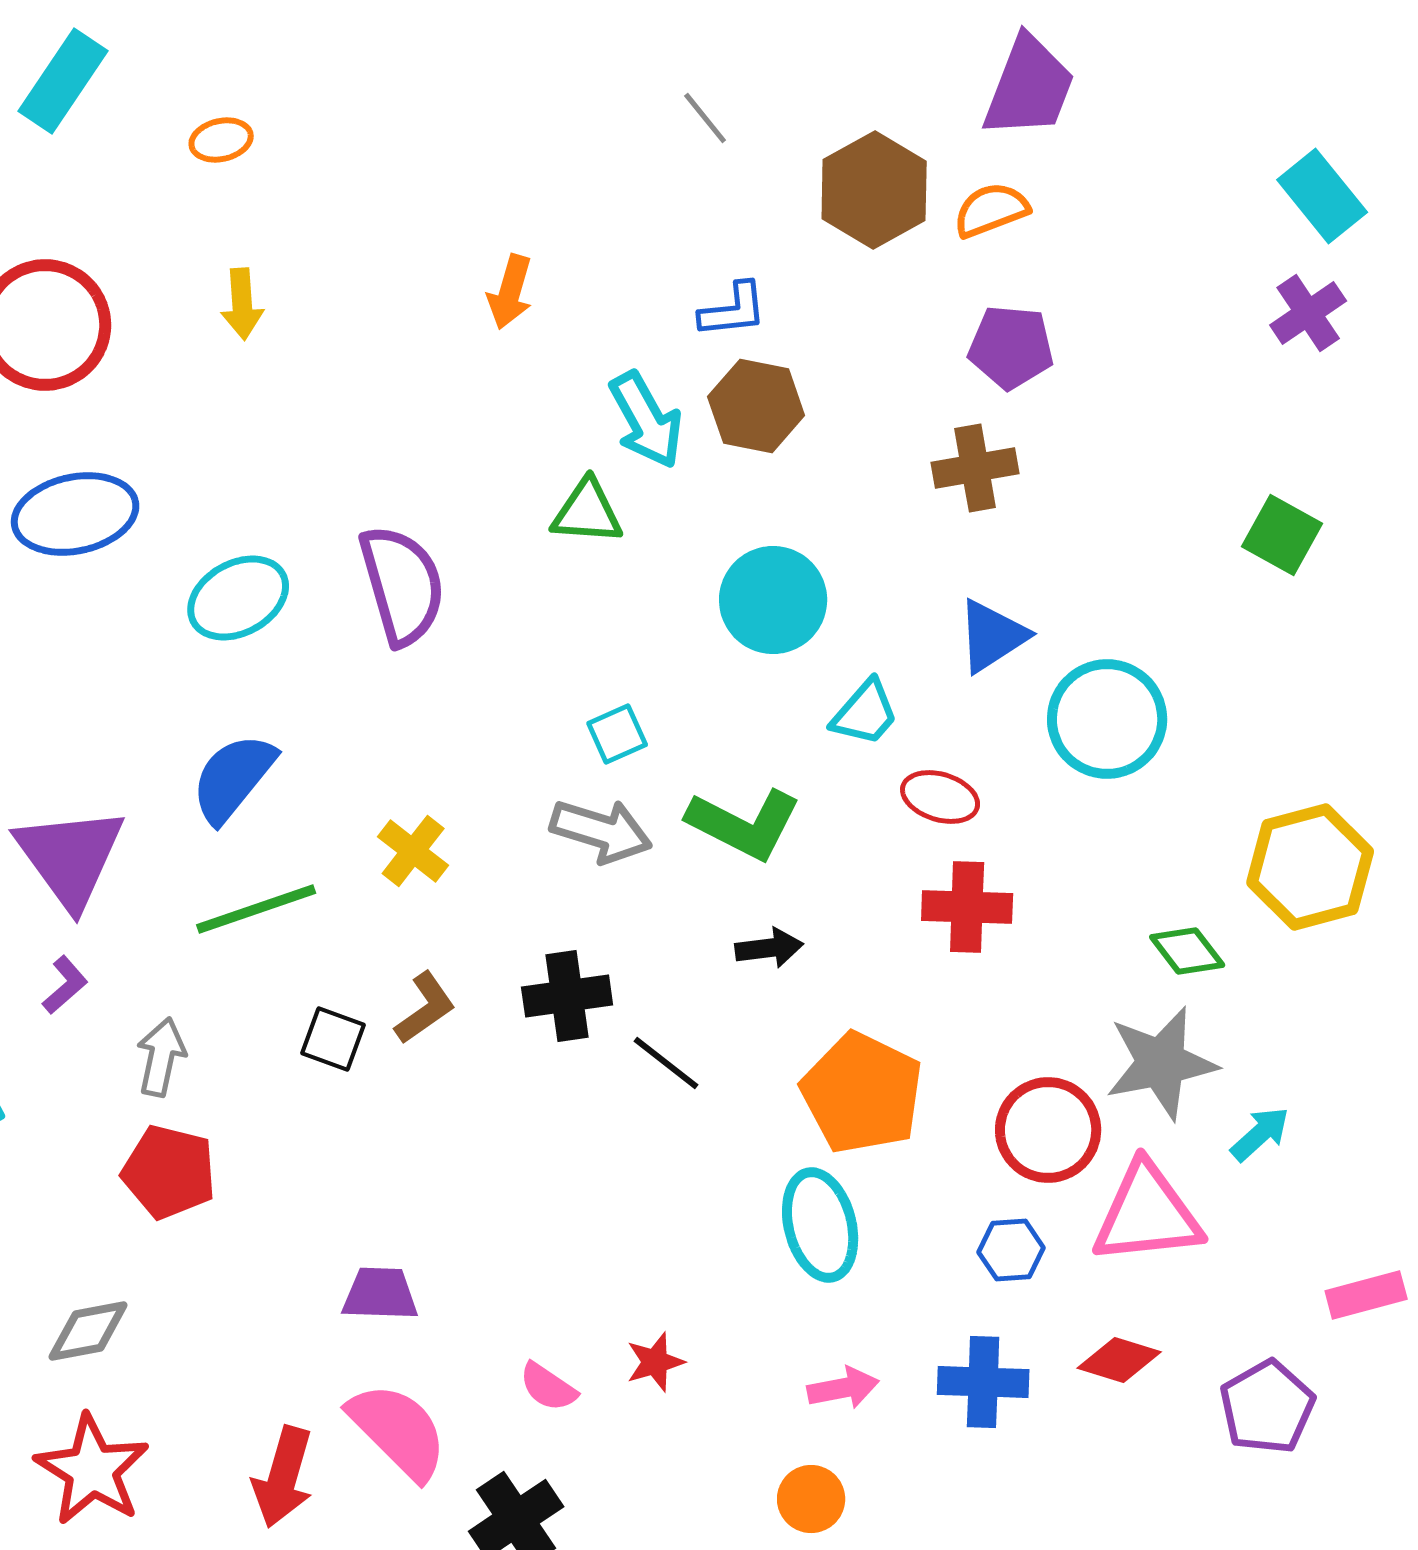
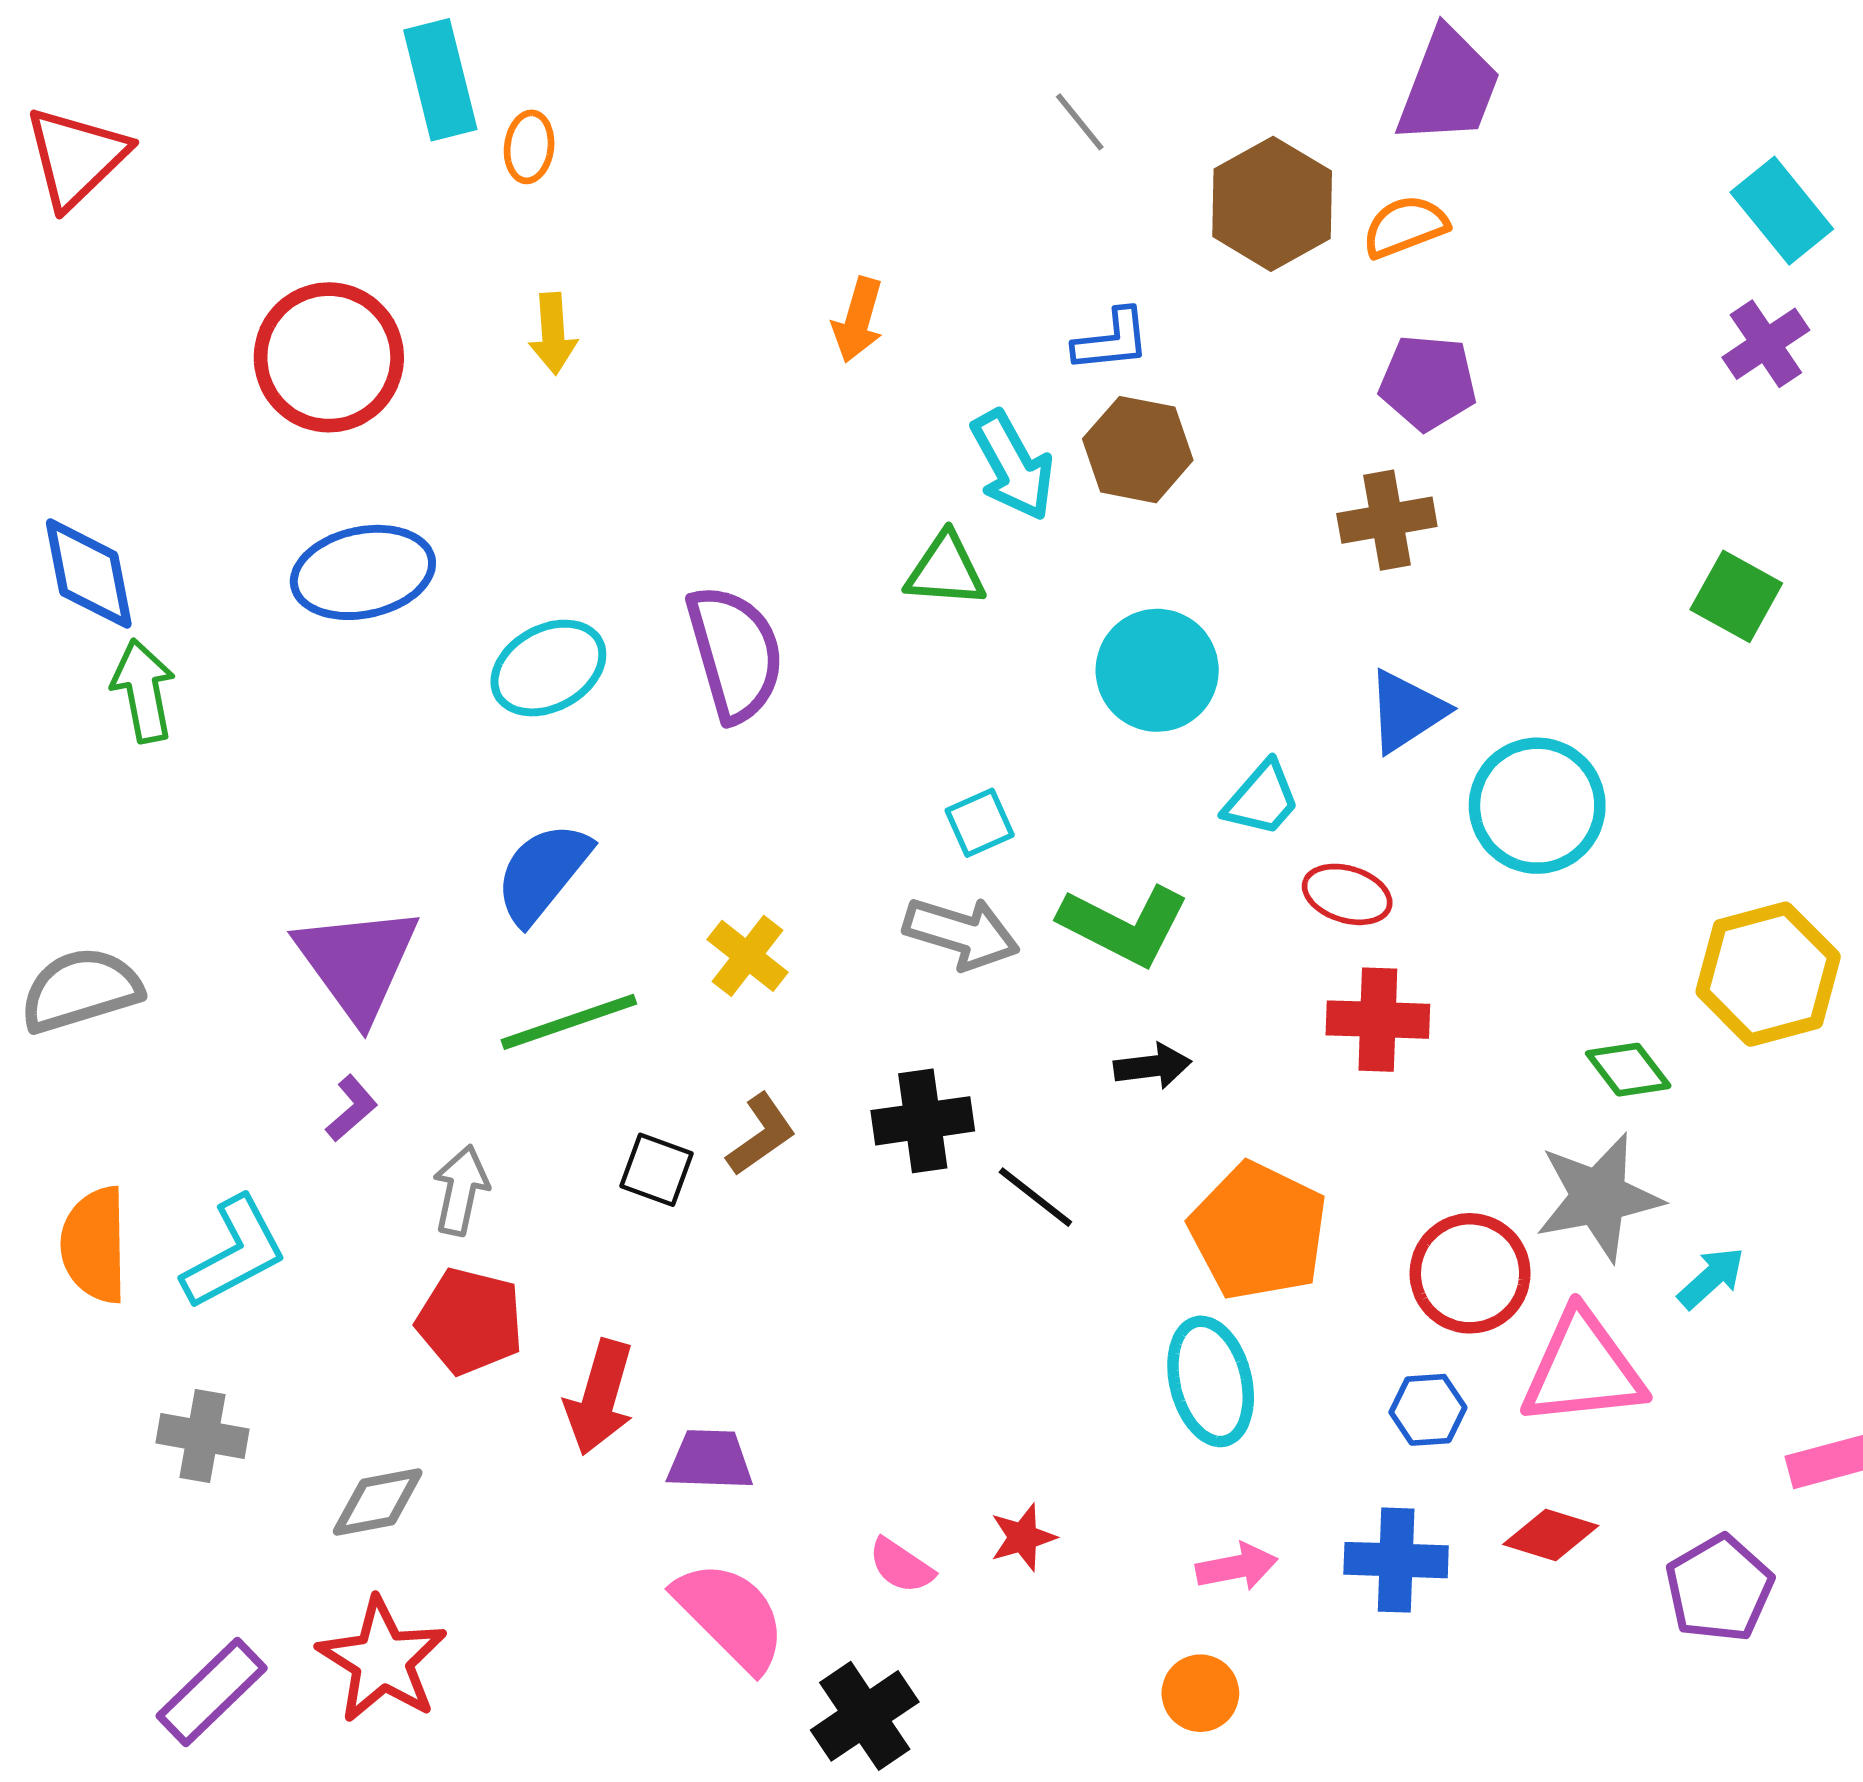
cyan rectangle: (63, 81) -> (440, 80), moved, turned -48
orange ellipse: (221, 140) -> (529, 147), turned -70
red arrow: (283, 1477) -> (600, 1397), moved

